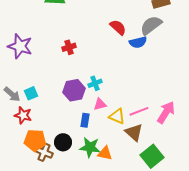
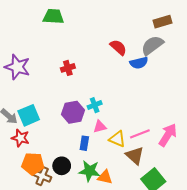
cyan square: (31, 93) -> (29, 115), size x1.5

